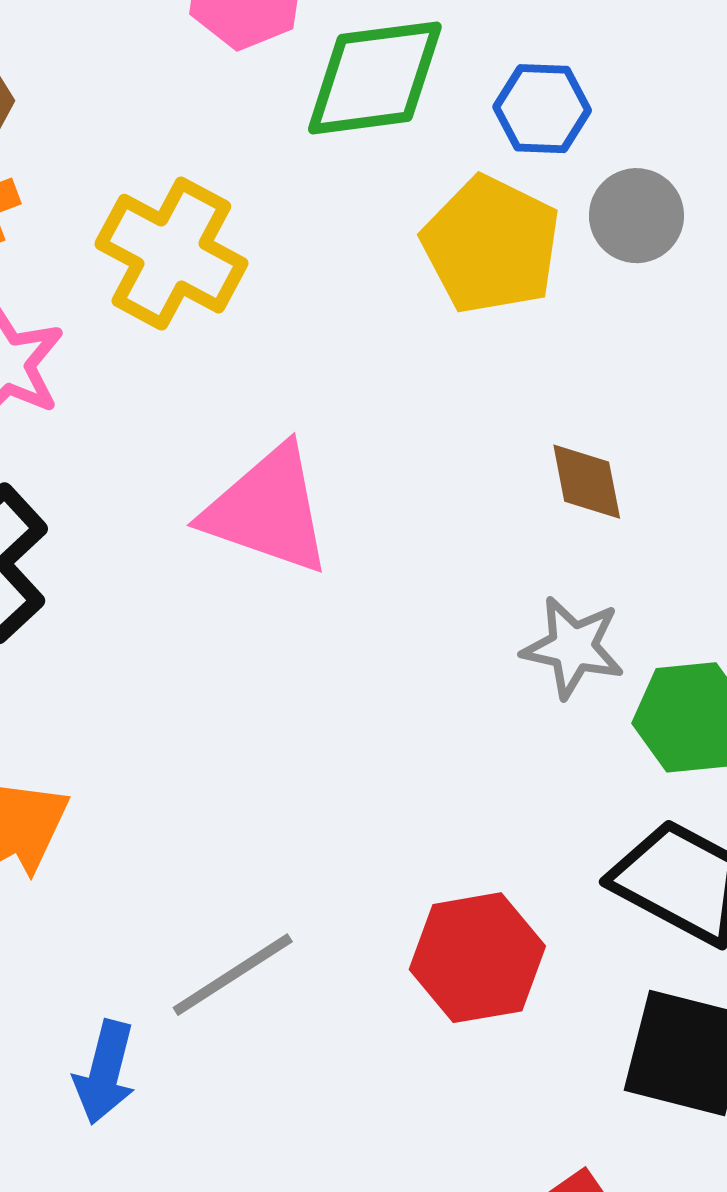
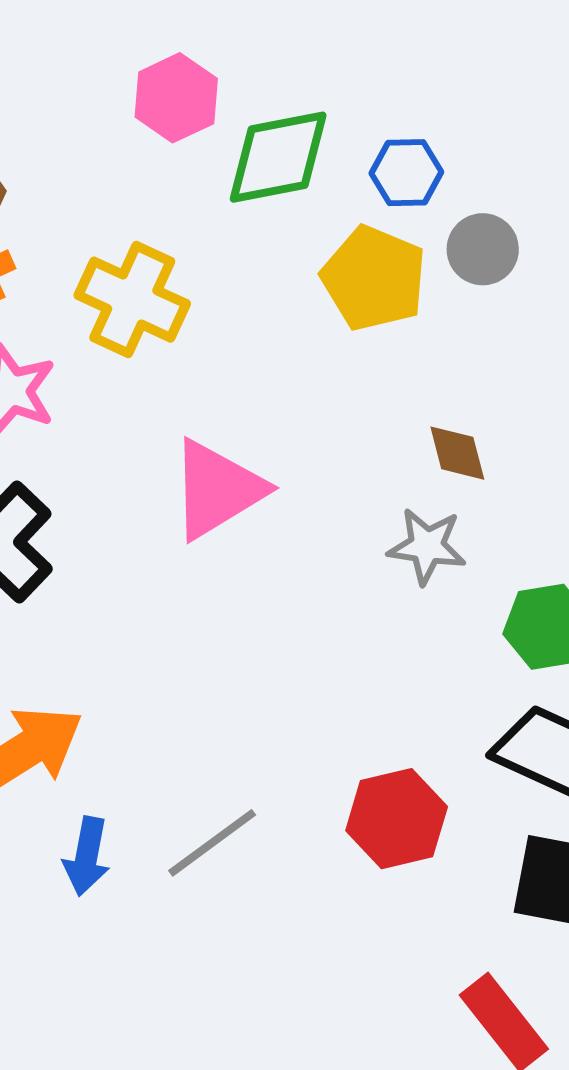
pink triangle: (268, 510) -> (217, 489), turned -47
gray star: (573, 647) -> (427, 546), moved
blue arrow: (105, 1072) -> (87, 856), moved

